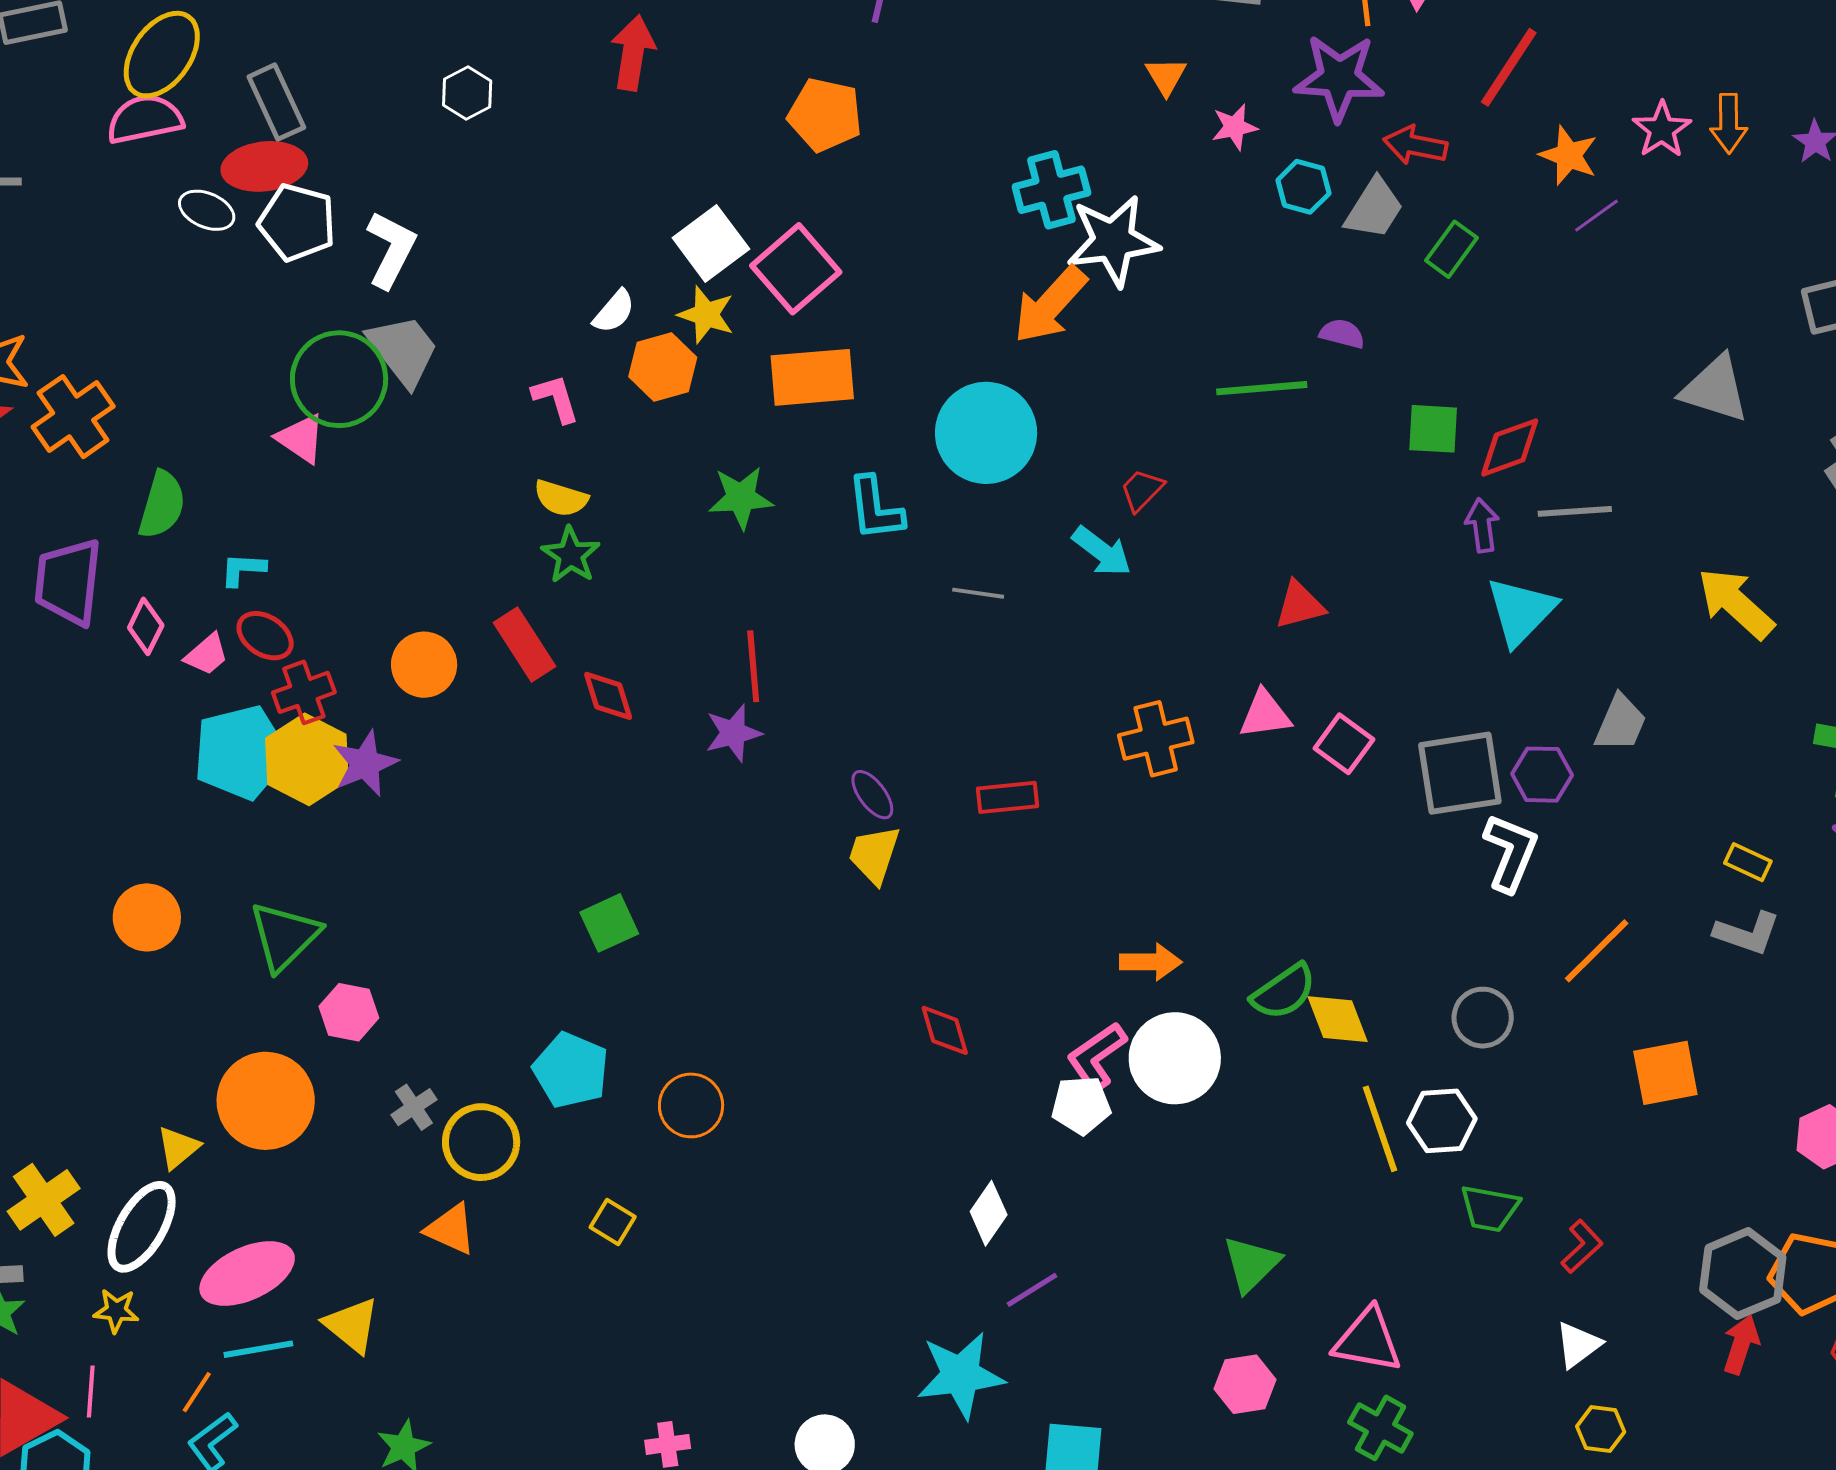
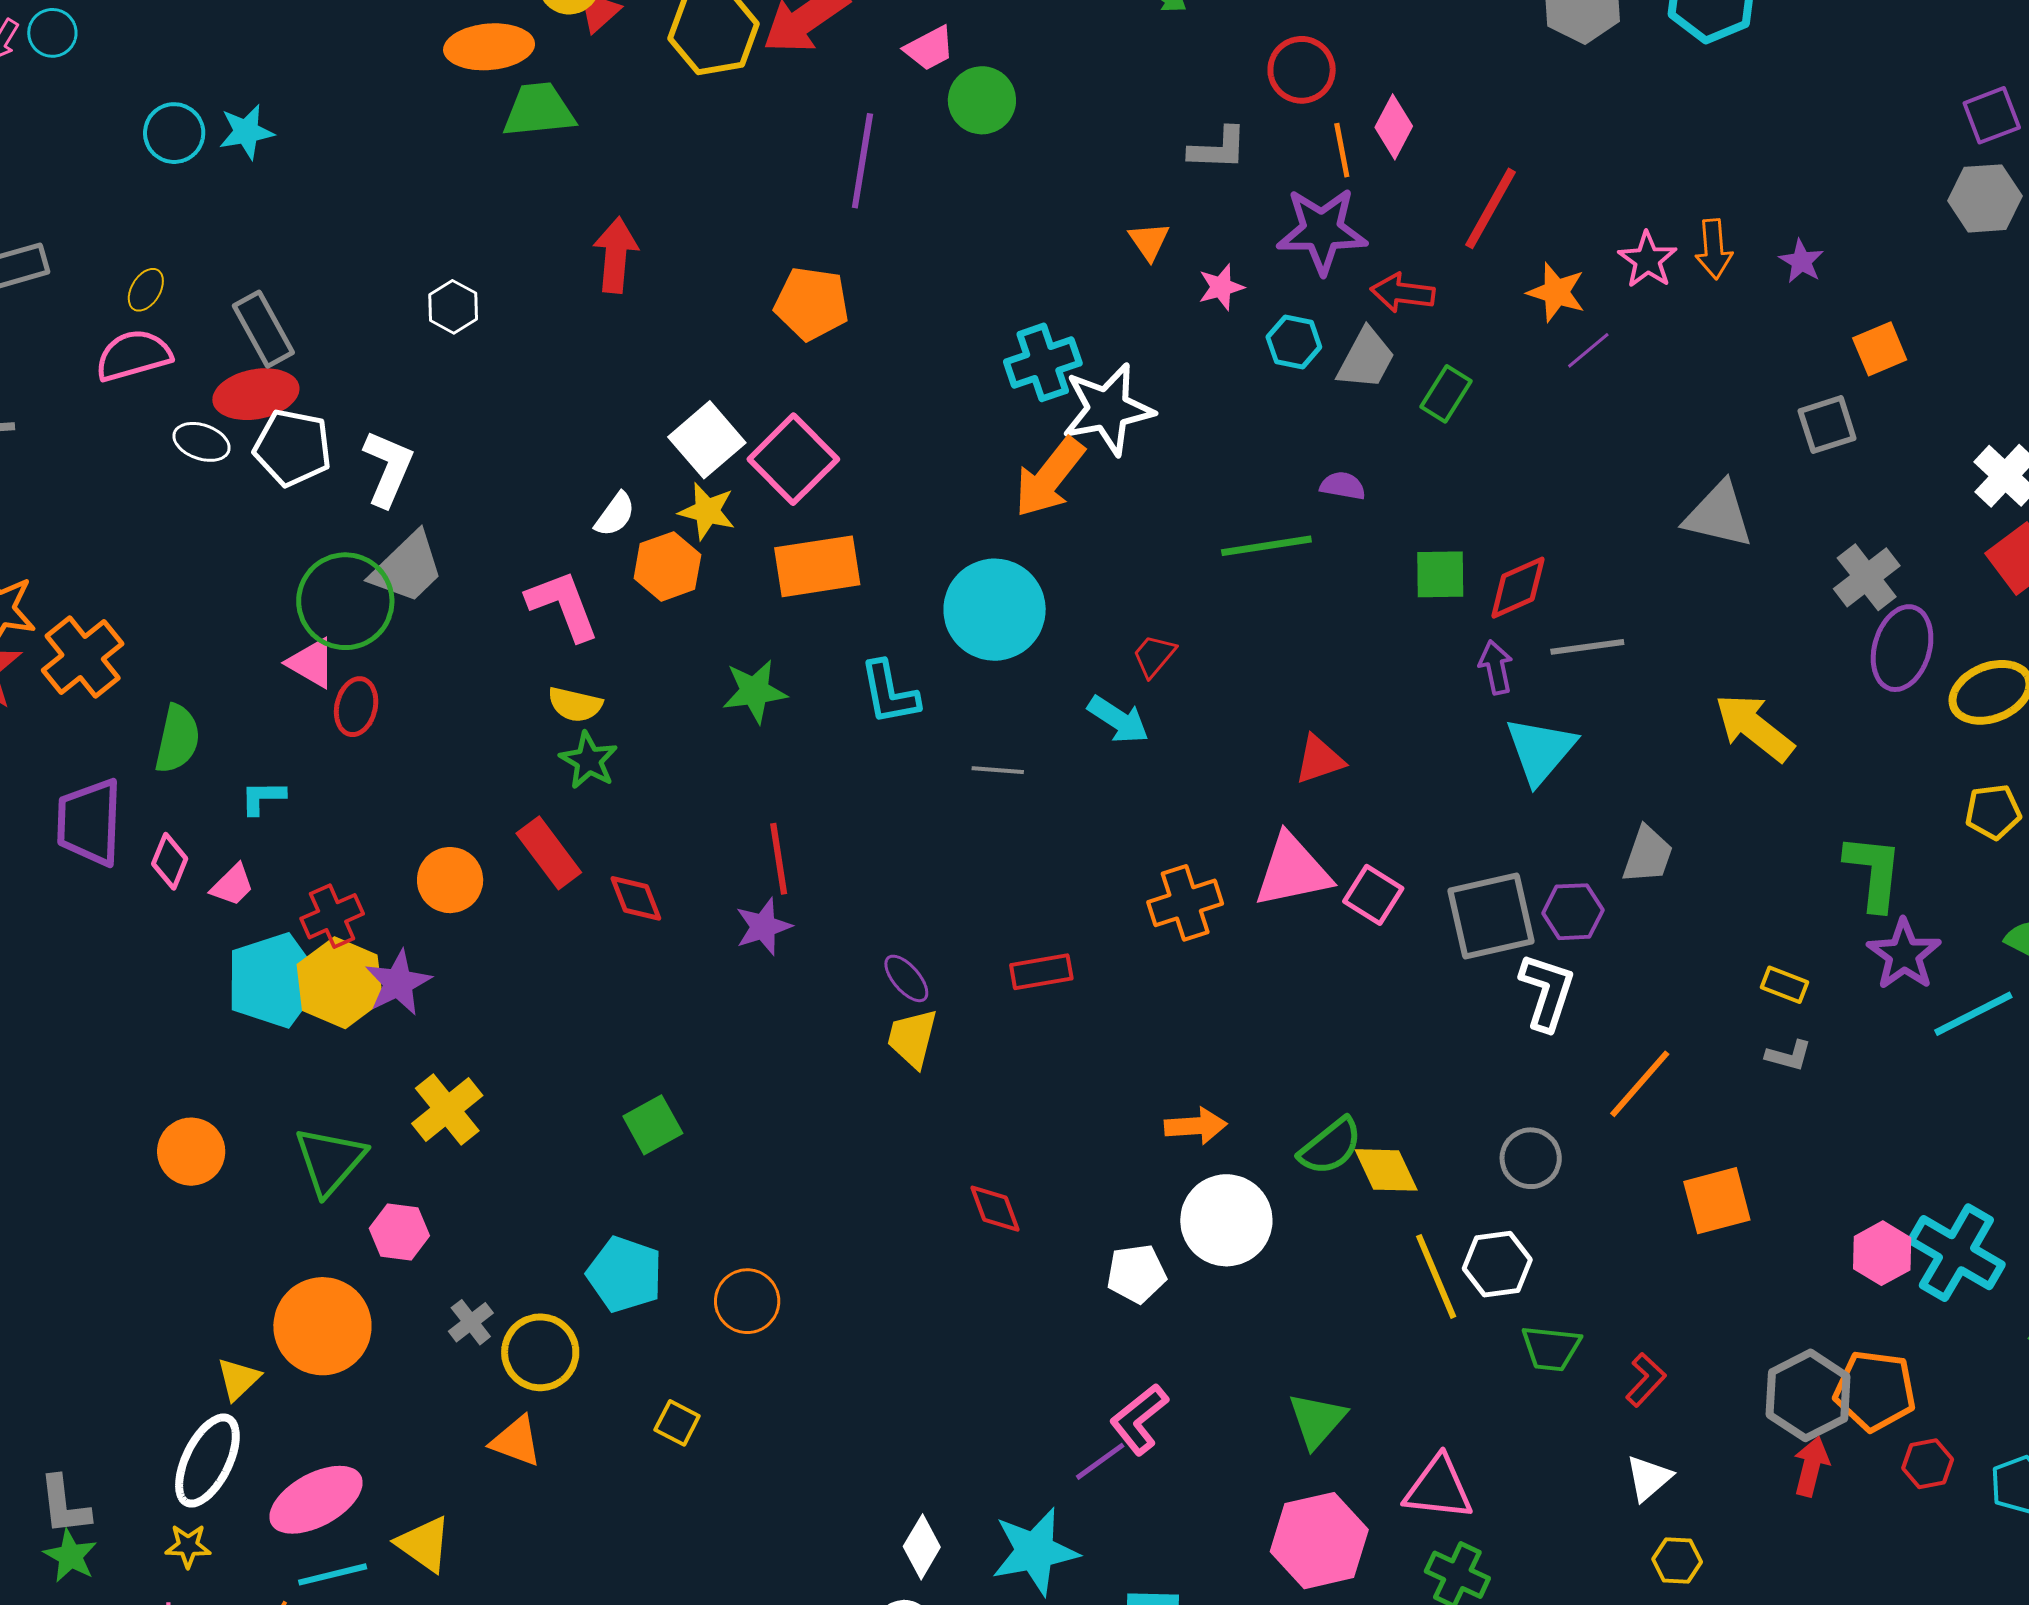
yellow ellipse: (162, 55) -> (146, 290), size x0.5
gray trapezoid: (403, 350) -> (407, 568), turned 88
pink L-shape: (556, 398) -> (563, 605), size x1.5
red ellipse: (265, 636) -> (356, 707), moved, turned 74
pink triangle: (1265, 714) -> (1292, 871), size x1.5
gray L-shape: (1747, 933) -> (1789, 1056), size x0.7
pink L-shape: (1097, 1057) -> (1139, 1419), moved
yellow cross: (44, 1200) -> (447, 1109), moved
white diamond: (989, 1213) -> (922, 1547), moved
pink hexagon: (1245, 1384) -> (1319, 1541), size x1.6

